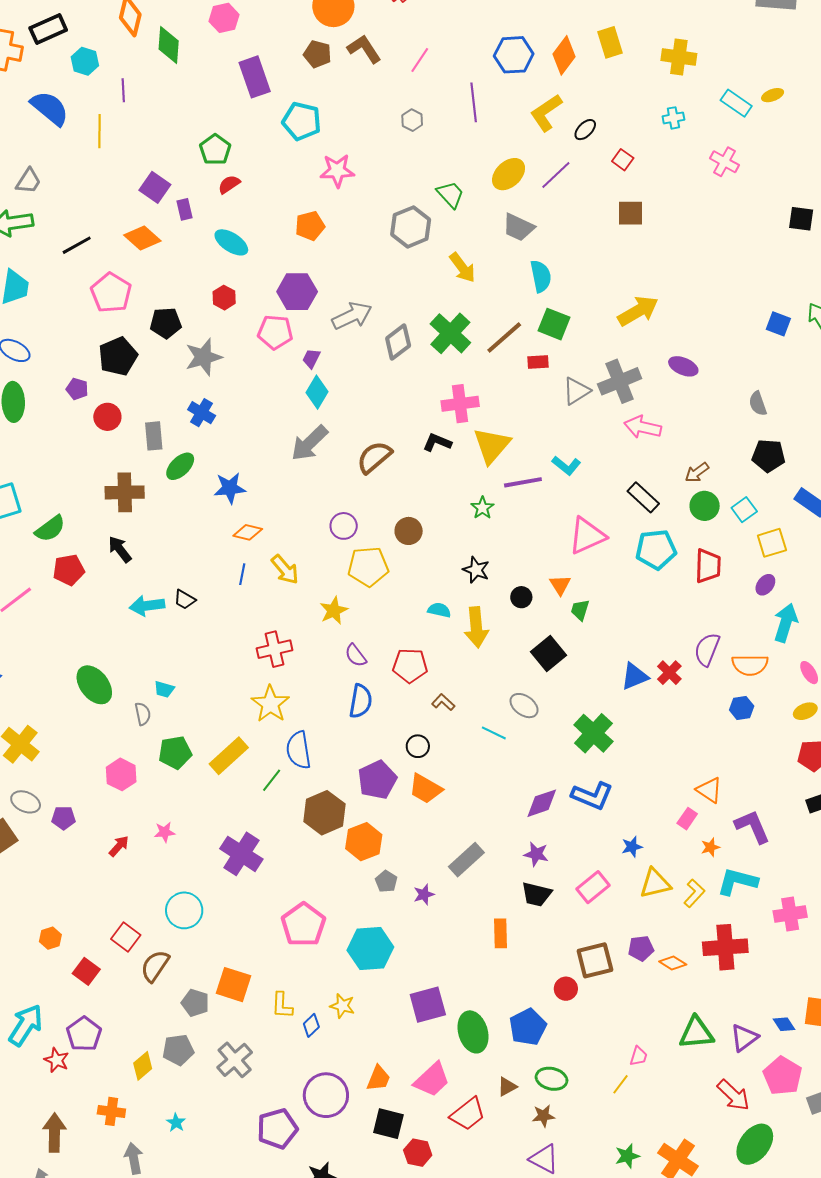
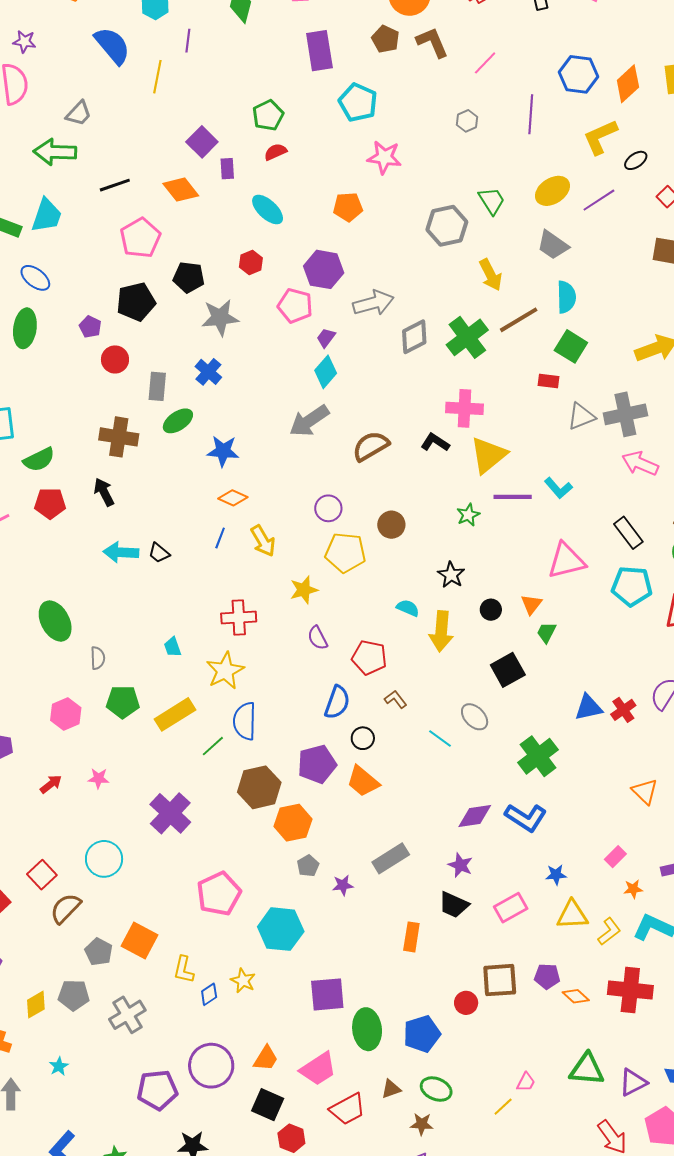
brown line: (504, 338) -> (519, 320), moved
cyan trapezoid: (164, 689) -> (173, 647), moved, turned 45
blue semicircle: (361, 701) -> (337, 702), moved
orange triangle: (709, 790) -> (645, 792), moved

